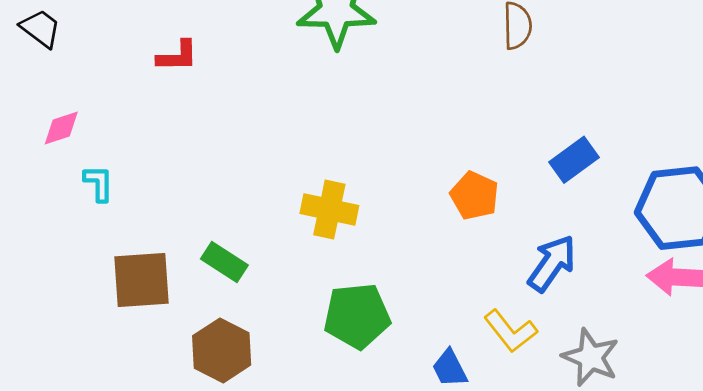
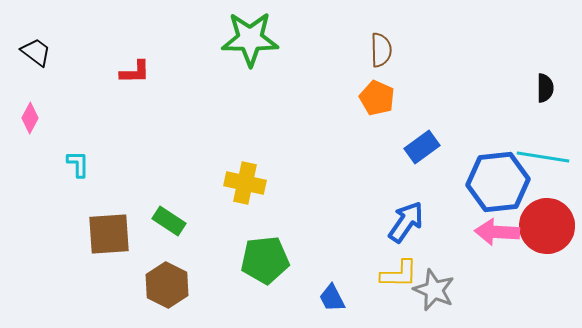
pink diamond: (61, 128) -> (30, 118), moved, turned -44
orange pentagon: (475, 196) -> (377, 98), moved
yellow L-shape: (510, 331) -> (399, 274), moved, turned -51

